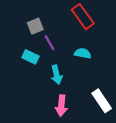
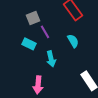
cyan semicircle: (83, 53) -> (73, 41), turned 48
pink arrow: (61, 106) -> (38, 85), moved

